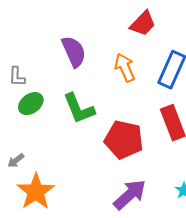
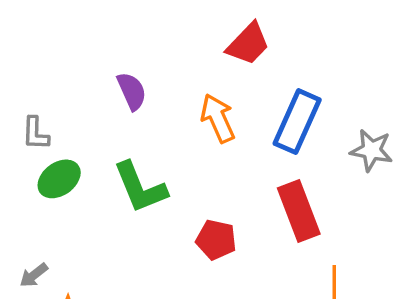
purple semicircle: (74, 52) -> (132, 91), size x0.7
red pentagon: (124, 140) -> (216, 240), size x0.6

